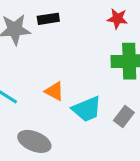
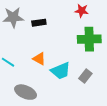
black rectangle: (48, 19) -> (39, 23), moved

